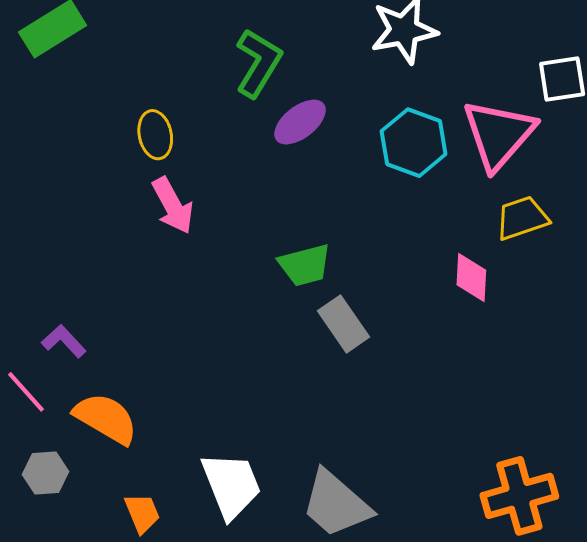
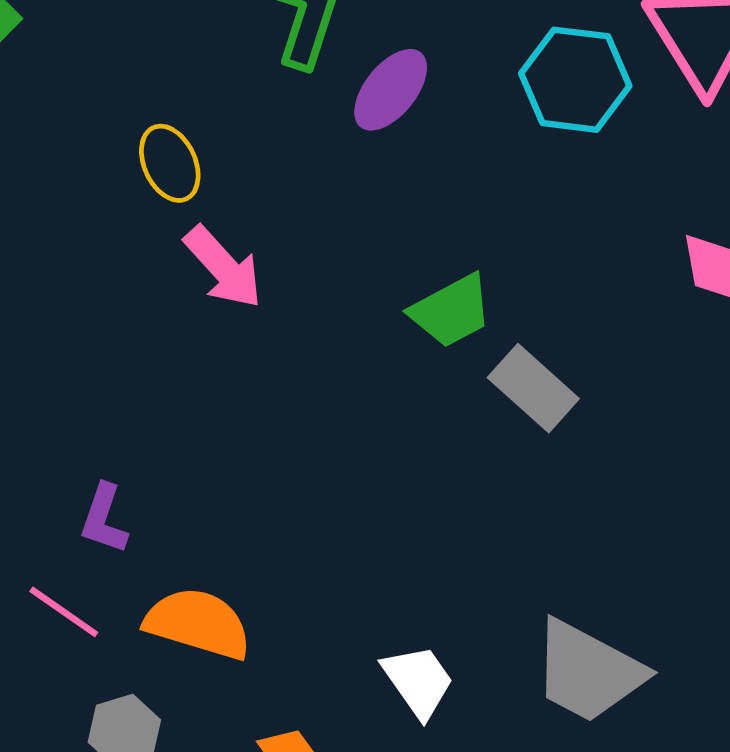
purple L-shape: (64, 341) -> (104, 519), turned -105
white trapezoid: (231, 485) -> (418, 681), size x0.7

